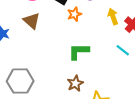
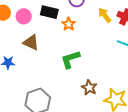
green L-shape: (79, 51) -> (70, 59), moved

